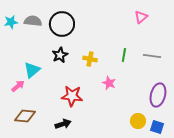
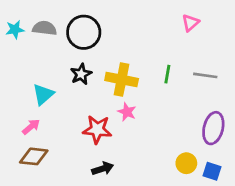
yellow cross: (90, 59) -> (122, 79), size x1.6
pink star: (109, 83) -> (127, 112), moved
pink arrow: (18, 86) -> (31, 127), moved
black arrow: (63, 124) -> (103, 169), moved

